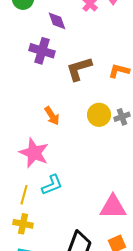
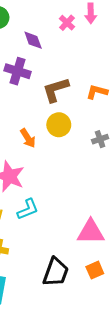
yellow circle: (99, 115) -> (59, 125), moved

